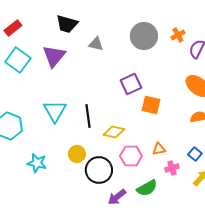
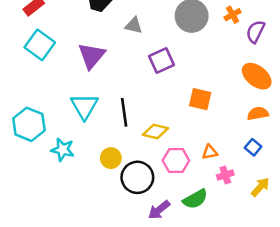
purple triangle: (54, 56) -> (92, 56), moved
purple square: (131, 84) -> (161, 60), moved
blue square: (195, 154) -> (253, 147), moved
cyan star: (37, 163) -> (63, 150), moved

